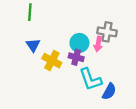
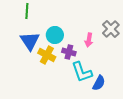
gray cross: (107, 32) -> (111, 29), moved, turned 36
cyan circle: (79, 43) -> (55, 35), moved
blue triangle: (33, 45) -> (30, 41), size x1.5

